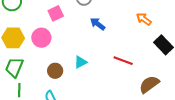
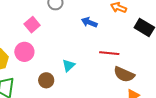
blue arrow: (98, 24) -> (89, 22), moved
brown semicircle: (149, 84) -> (124, 74), moved, turned -105

